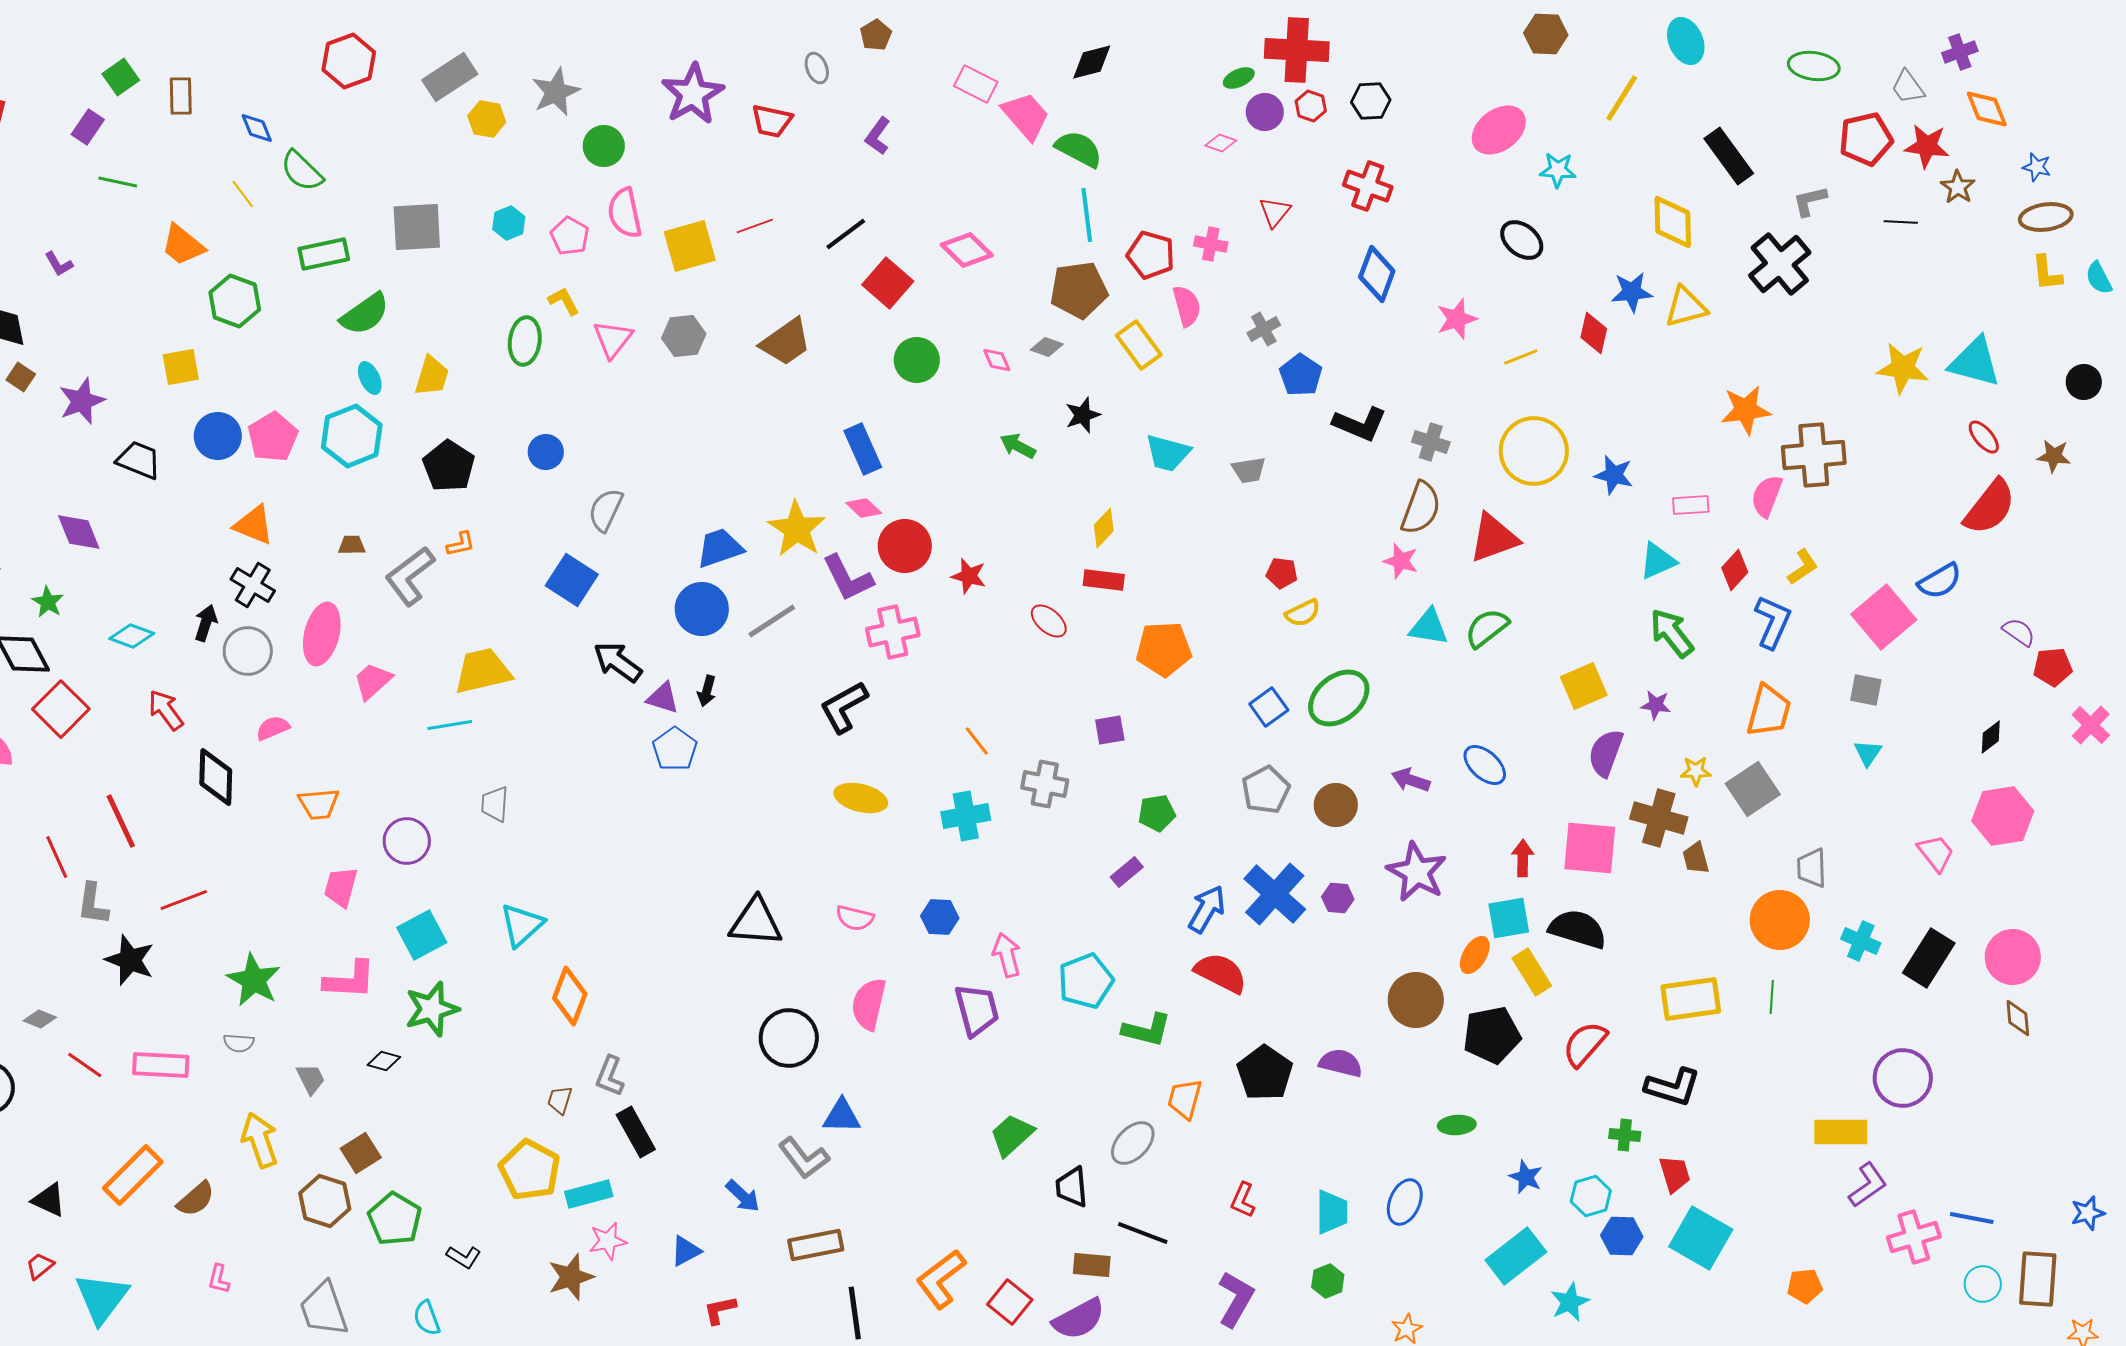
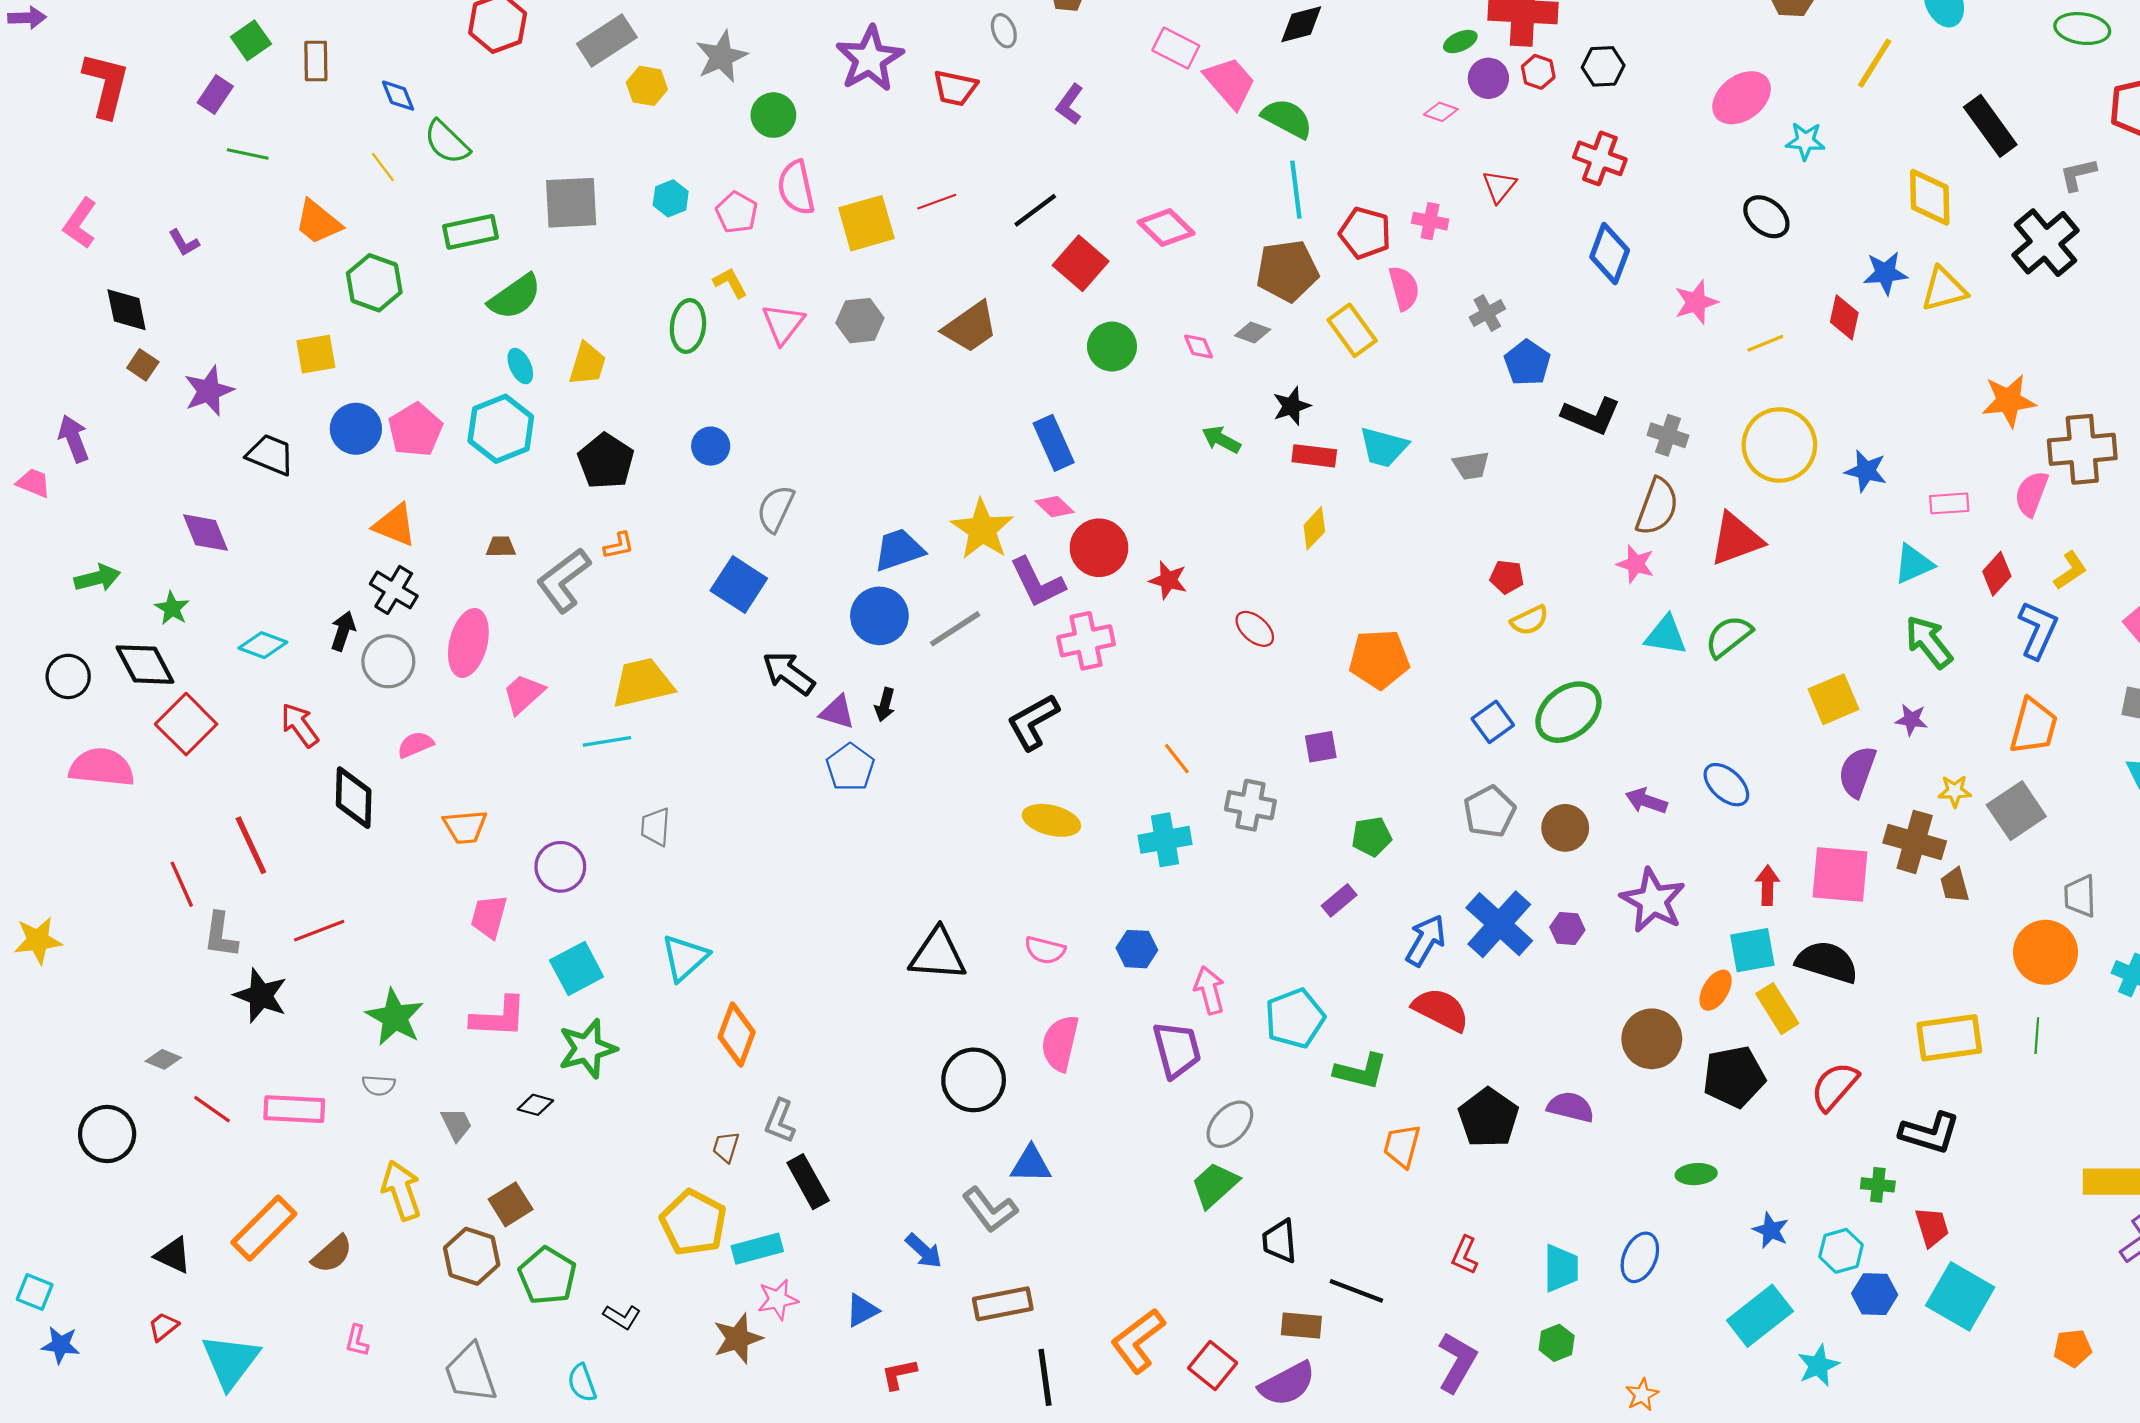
red rectangle: (1104, 580) -> (1314, 456), moved
gray ellipse: (1133, 1143) -> (1230, 1124), moved

